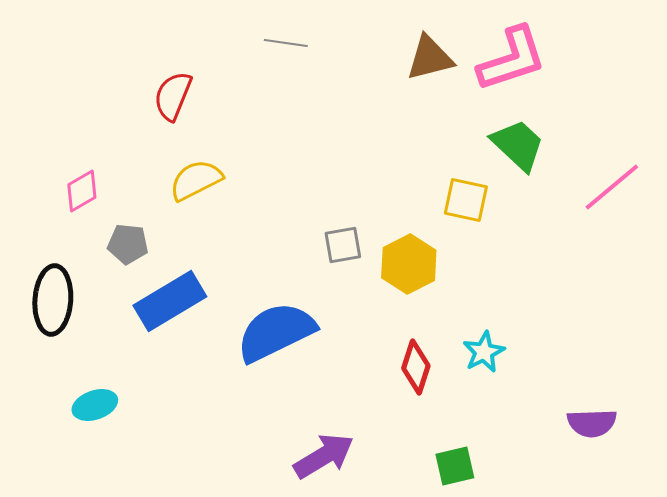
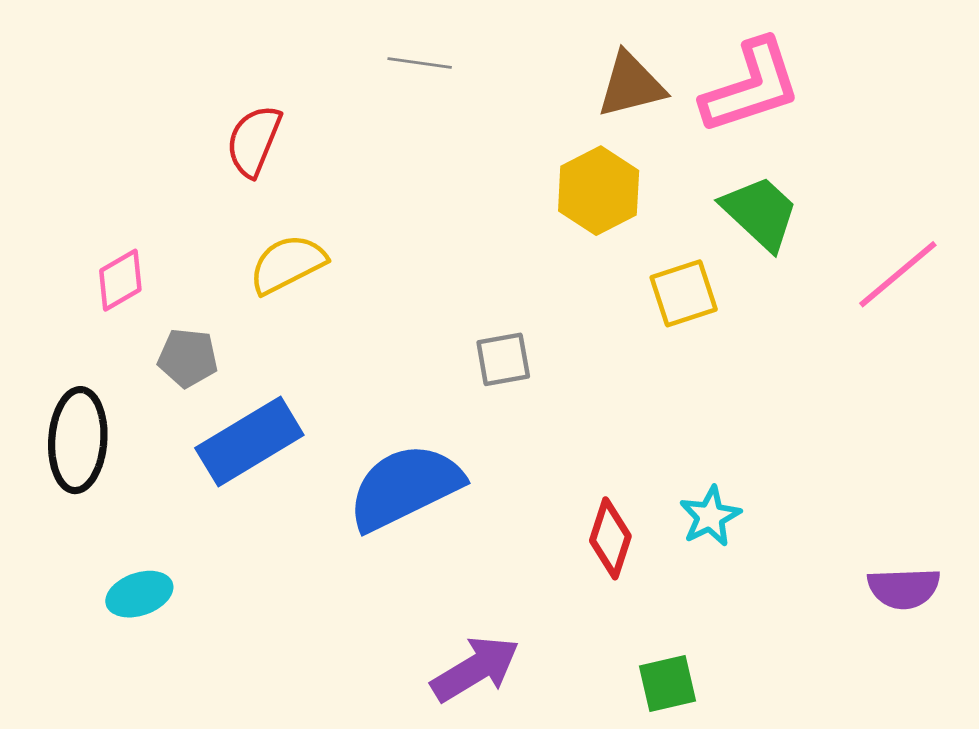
yellow square: (466, 200) -> (684, 293), turned -30
yellow hexagon: (409, 264) -> (599, 191), moved
purple semicircle: (592, 423) -> (904, 588), moved

